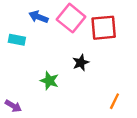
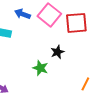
green star: (49, 81) -> (40, 68), moved

